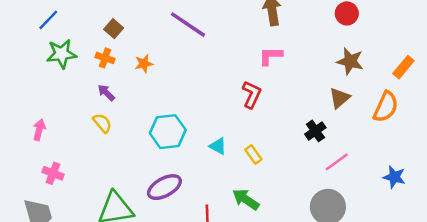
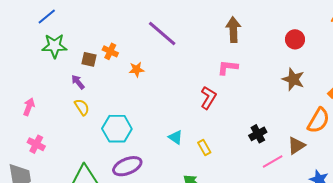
brown square: (114, 29) -> (89, 59), moved, turned -35
orange cross: (105, 58) -> (110, 51), moved
orange star: (144, 64) -> (137, 69), moved
purple arrow: (106, 93) -> (78, 82), moved
brown triangle: (340, 98) -> (296, 146), moved
cyan hexagon: (168, 132) -> (117, 129), moved

